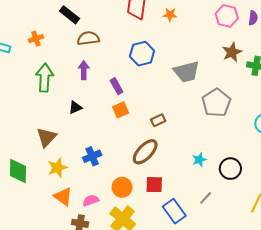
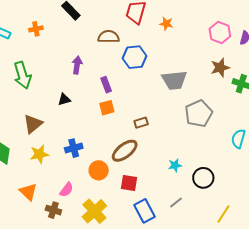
brown semicircle: (88, 38) -> (109, 37), moved
green arrow: (45, 78) -> (22, 75), moved, turned 152
orange circle: (122, 187) -> (99, 170), moved
orange triangle: (63, 197) -> (28, 192), moved
pink semicircle: (91, 200) -> (66, 190), turned 140

